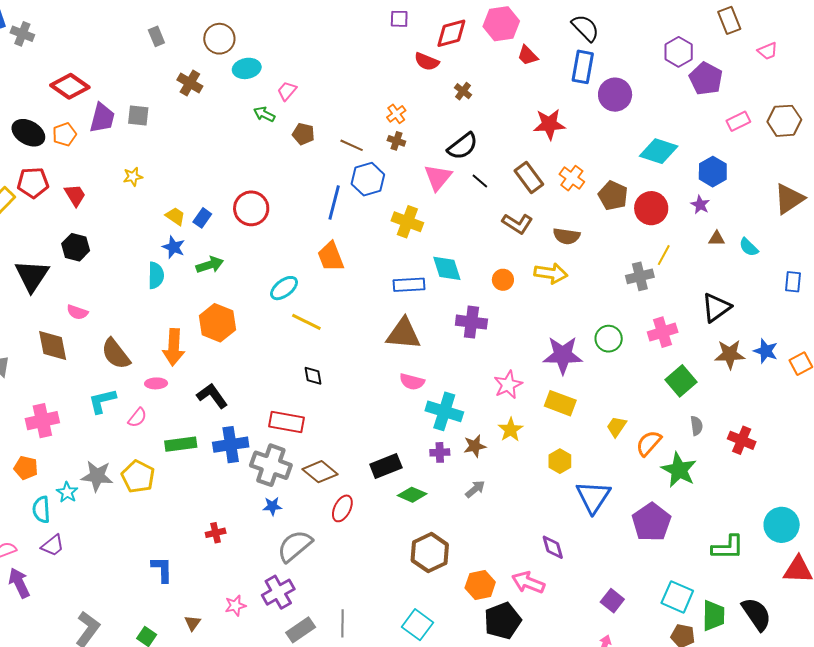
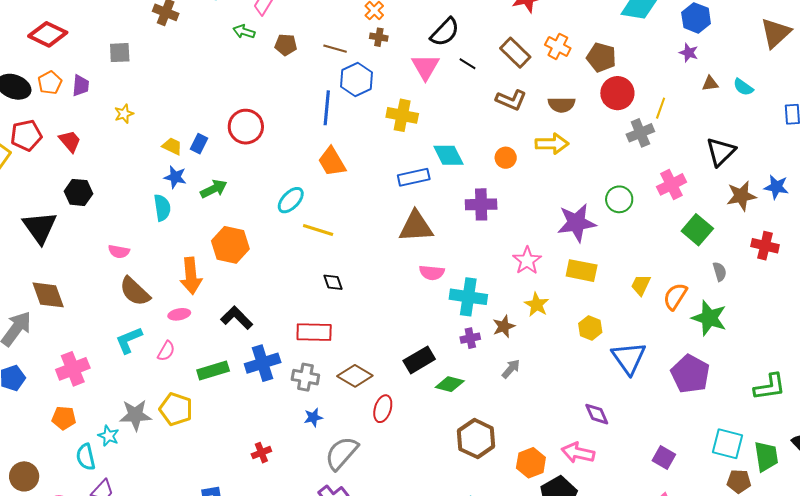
purple trapezoid: (102, 118) -> (81, 86), moved, size x0.7
red circle: (651, 208) -> (617, 93), moved
pink semicircle: (77, 312) -> (119, 251), moved
brown diamond: (53, 345) -> (48, 295), moved
red cross: (742, 440) -> (765, 246), moved
gray cross: (271, 465) -> (305, 377), size x0.7

